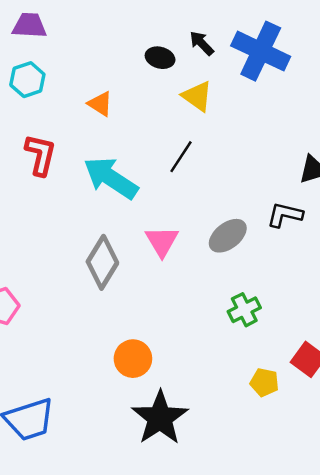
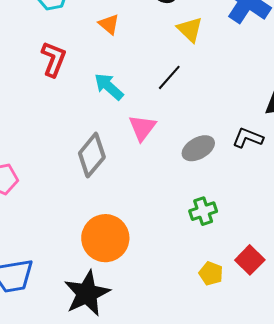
cyan arrow: (111, 178) -> (109, 87), size x0.7
pink triangle: (162, 241) -> (142, 128), moved
orange circle: (133, 359) -> (105, 238), size x1.5
black star: (160, 418) -> (87, 293), moved

